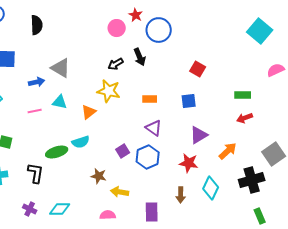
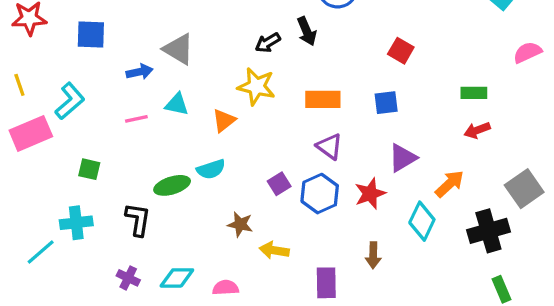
orange rectangle: (150, 99) -> (323, 99), size x1.5
red star: (189, 163) -> (370, 194), moved, turned -30
cyan diamond: (211, 188) -> (422, 221), moved
pink semicircle: (108, 215) -> (226, 288), moved

